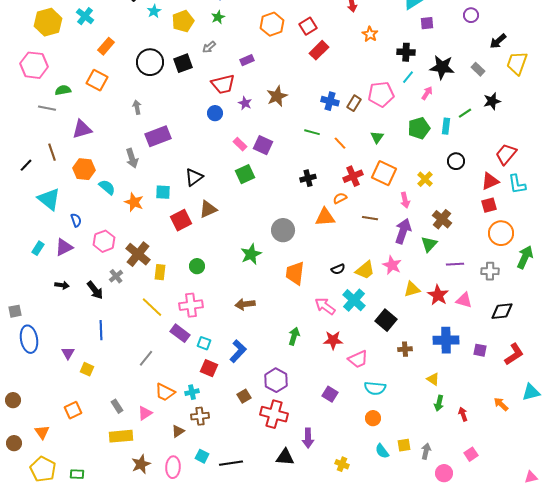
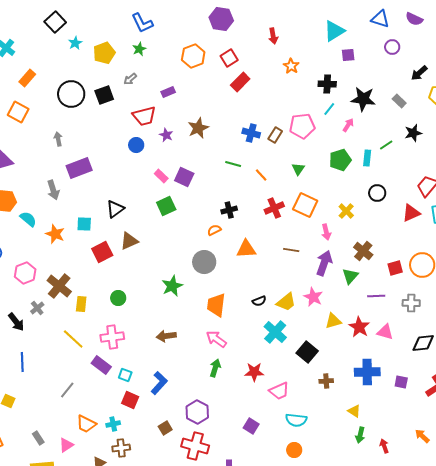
orange semicircle: (340, 198) -> (214, 230), moved
red square: (489, 205) -> (395, 268), moved
pink arrow: (325, 306) -> (216, 339), moved

